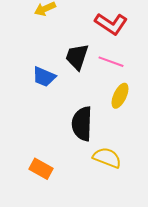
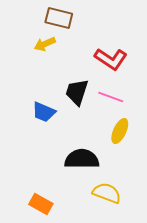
black semicircle: (82, 124) -> (82, 159), turned 88

